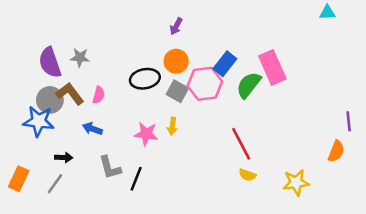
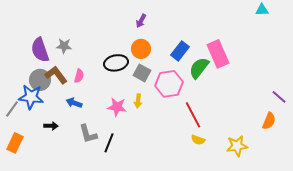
pink hexagon: (205, 84) -> (169, 84), moved
purple line: (349, 121) -> (279, 97), turned -42
gray line: (55, 184) -> (12, 109), moved

